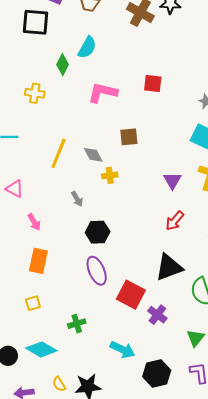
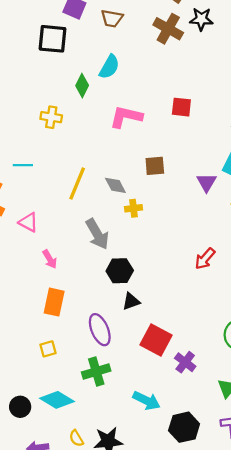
purple triangle: (172, 181) -> (207, 182), moved
gray arrow: (77, 199) -> (97, 234), size x1.8
black triangle: (169, 267) -> (131, 301), moved, size x0.6
purple ellipse: (97, 271) -> (100, 330), moved
green cross: (77, 324) -> (96, 372), size x1.4

